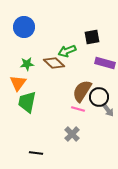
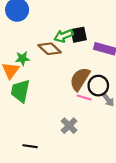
black square: (92, 37) -> (79, 35), moved
green star: (27, 64) -> (23, 58), moved
pink line: (78, 109) -> (84, 97), moved

